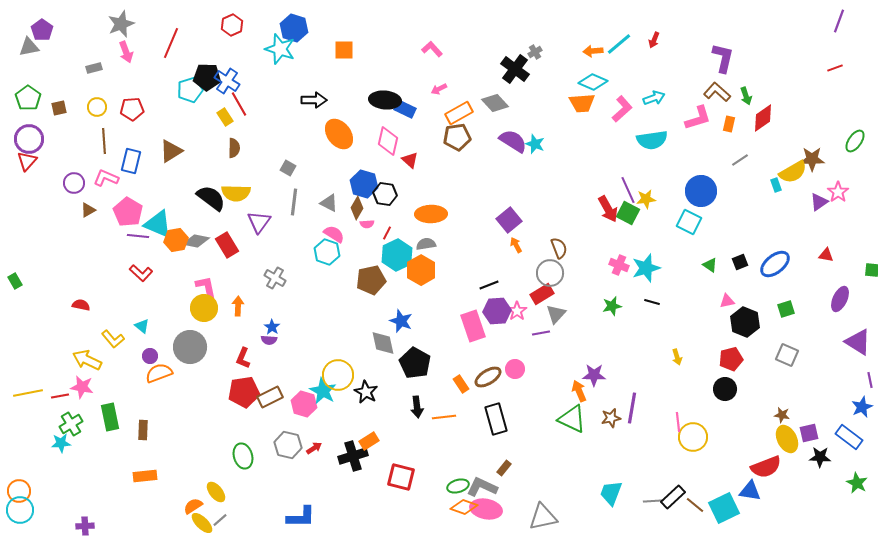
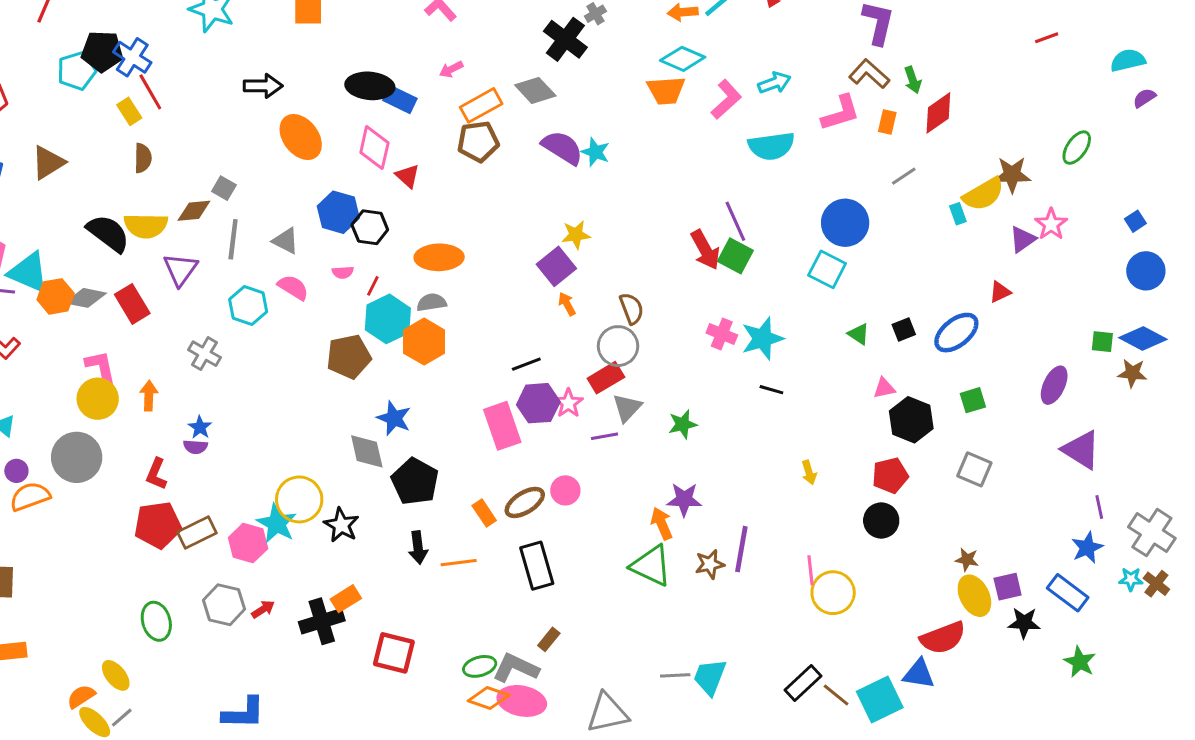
yellow star: (646, 199) -> (576, 235), moved
brown diamond: (357, 208) -> (194, 211), moved, turned 55
cyan hexagon: (327, 252) -> (248, 305), moved
red triangle: (826, 255) -> (1000, 292), moved, turned -35
green star: (612, 306) -> (683, 424), moved
gray line: (653, 501) -> (675, 675), moved

